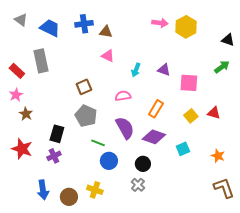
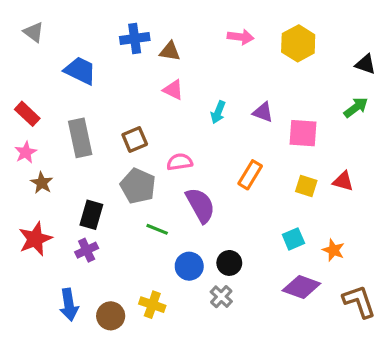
pink arrow: (160, 23) -> (241, 37), moved
blue trapezoid: (50, 28) -> (80, 71), moved
gray rectangle: (41, 61) -> (80, 138), moved
pink semicircle: (123, 96) -> (180, 162), moved
yellow square: (191, 116) -> (306, 186), turned -32
purple diamond: (154, 137) -> (301, 287), moved
red star: (22, 149) -> (35, 239), turned 30
orange star: (218, 156) -> (334, 250), moved
blue circle: (109, 161) -> (189, 266), moved

